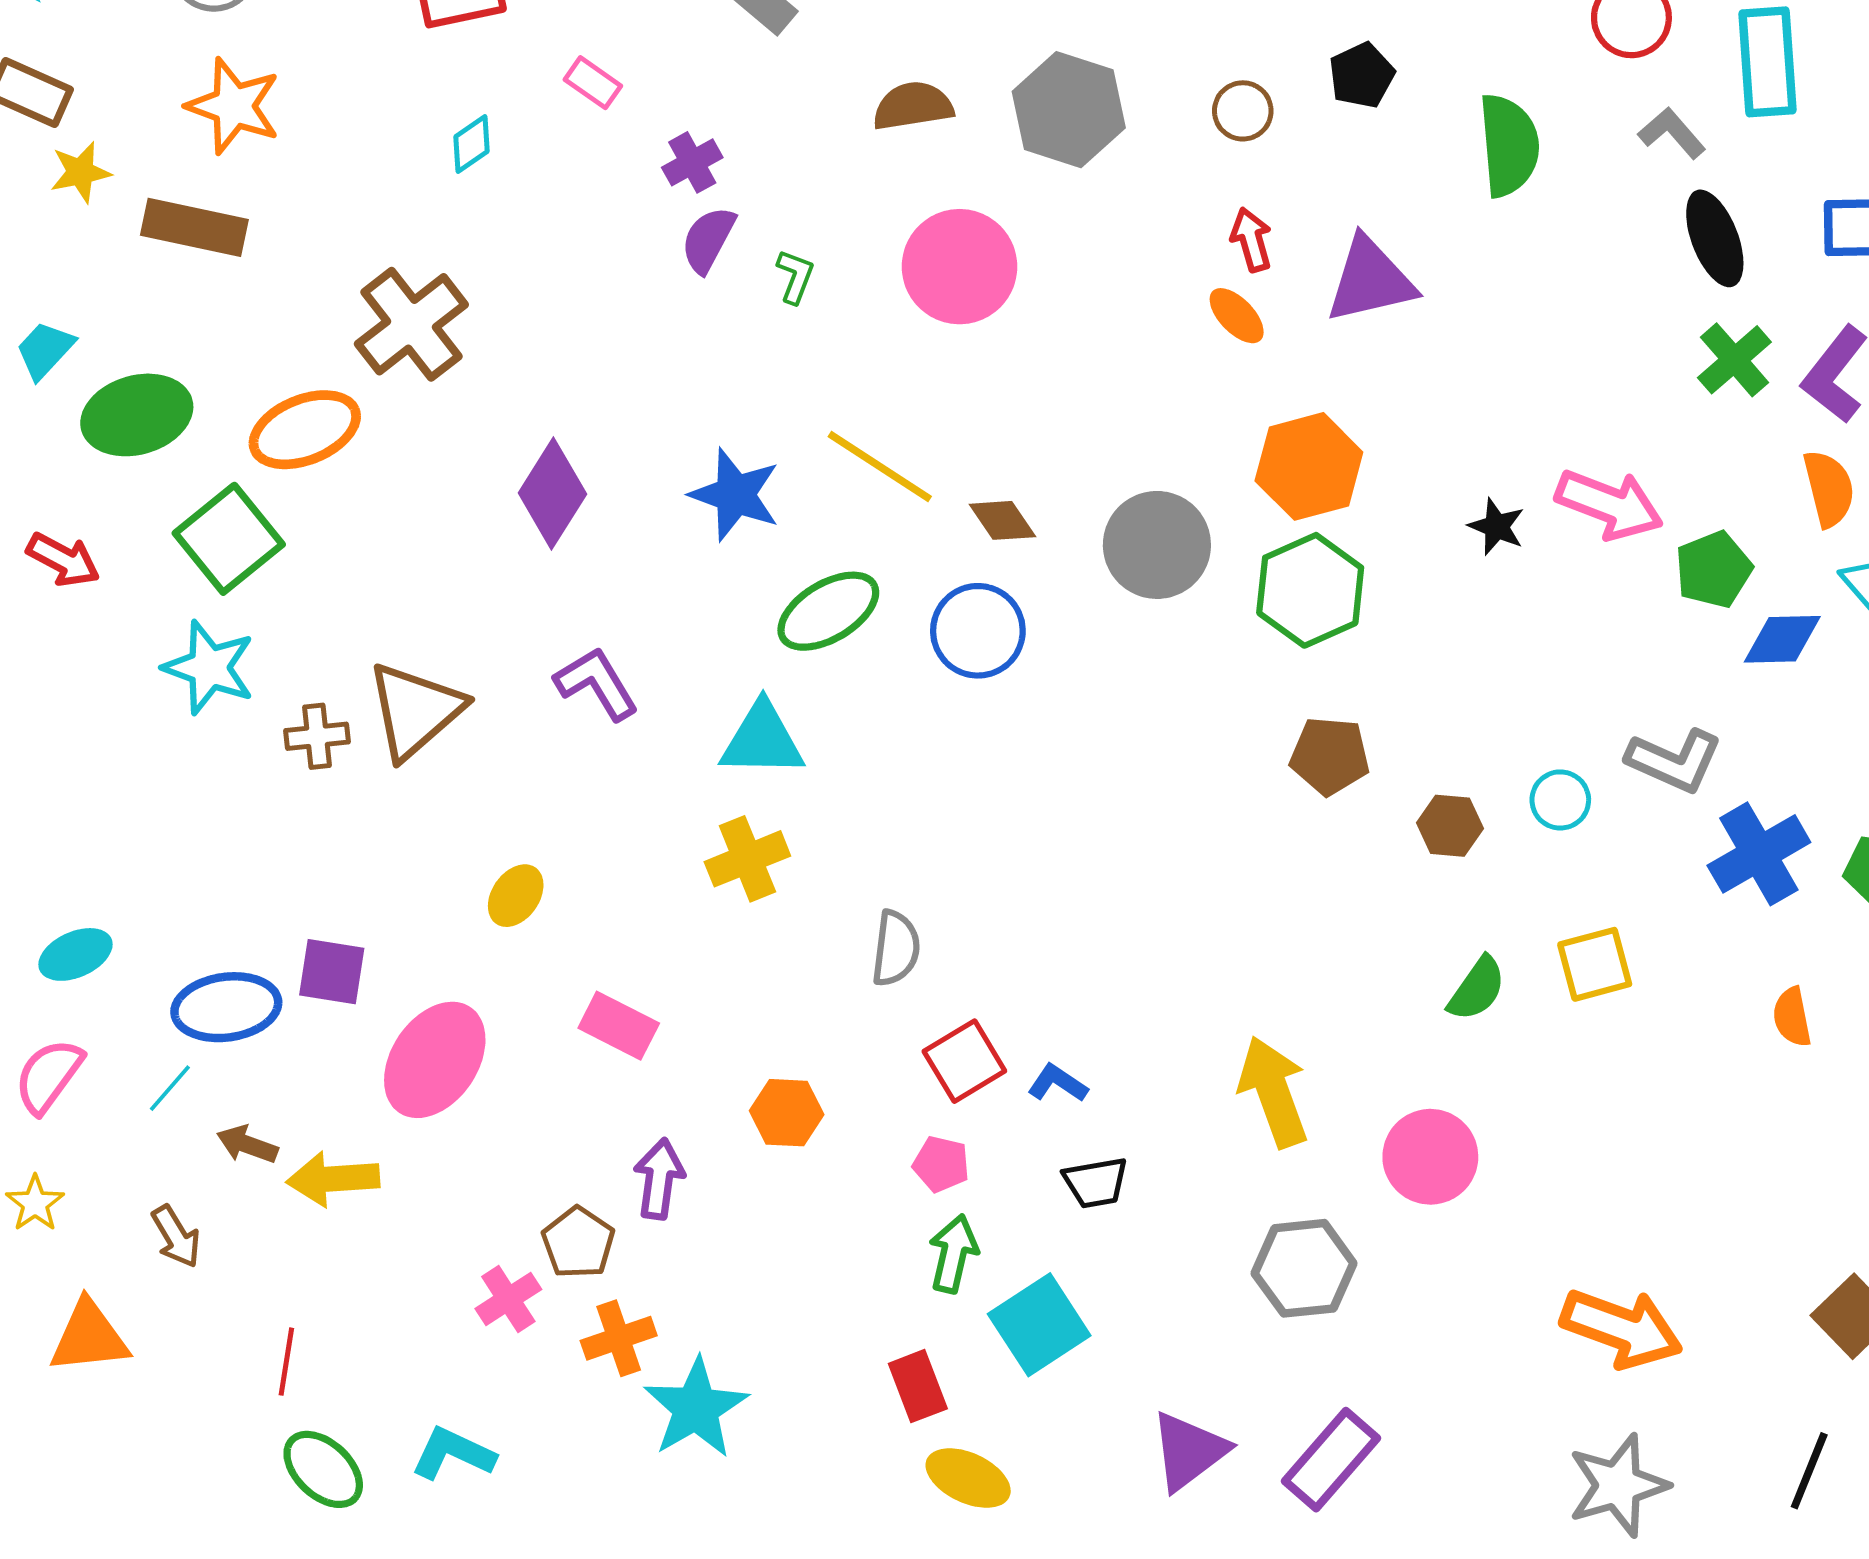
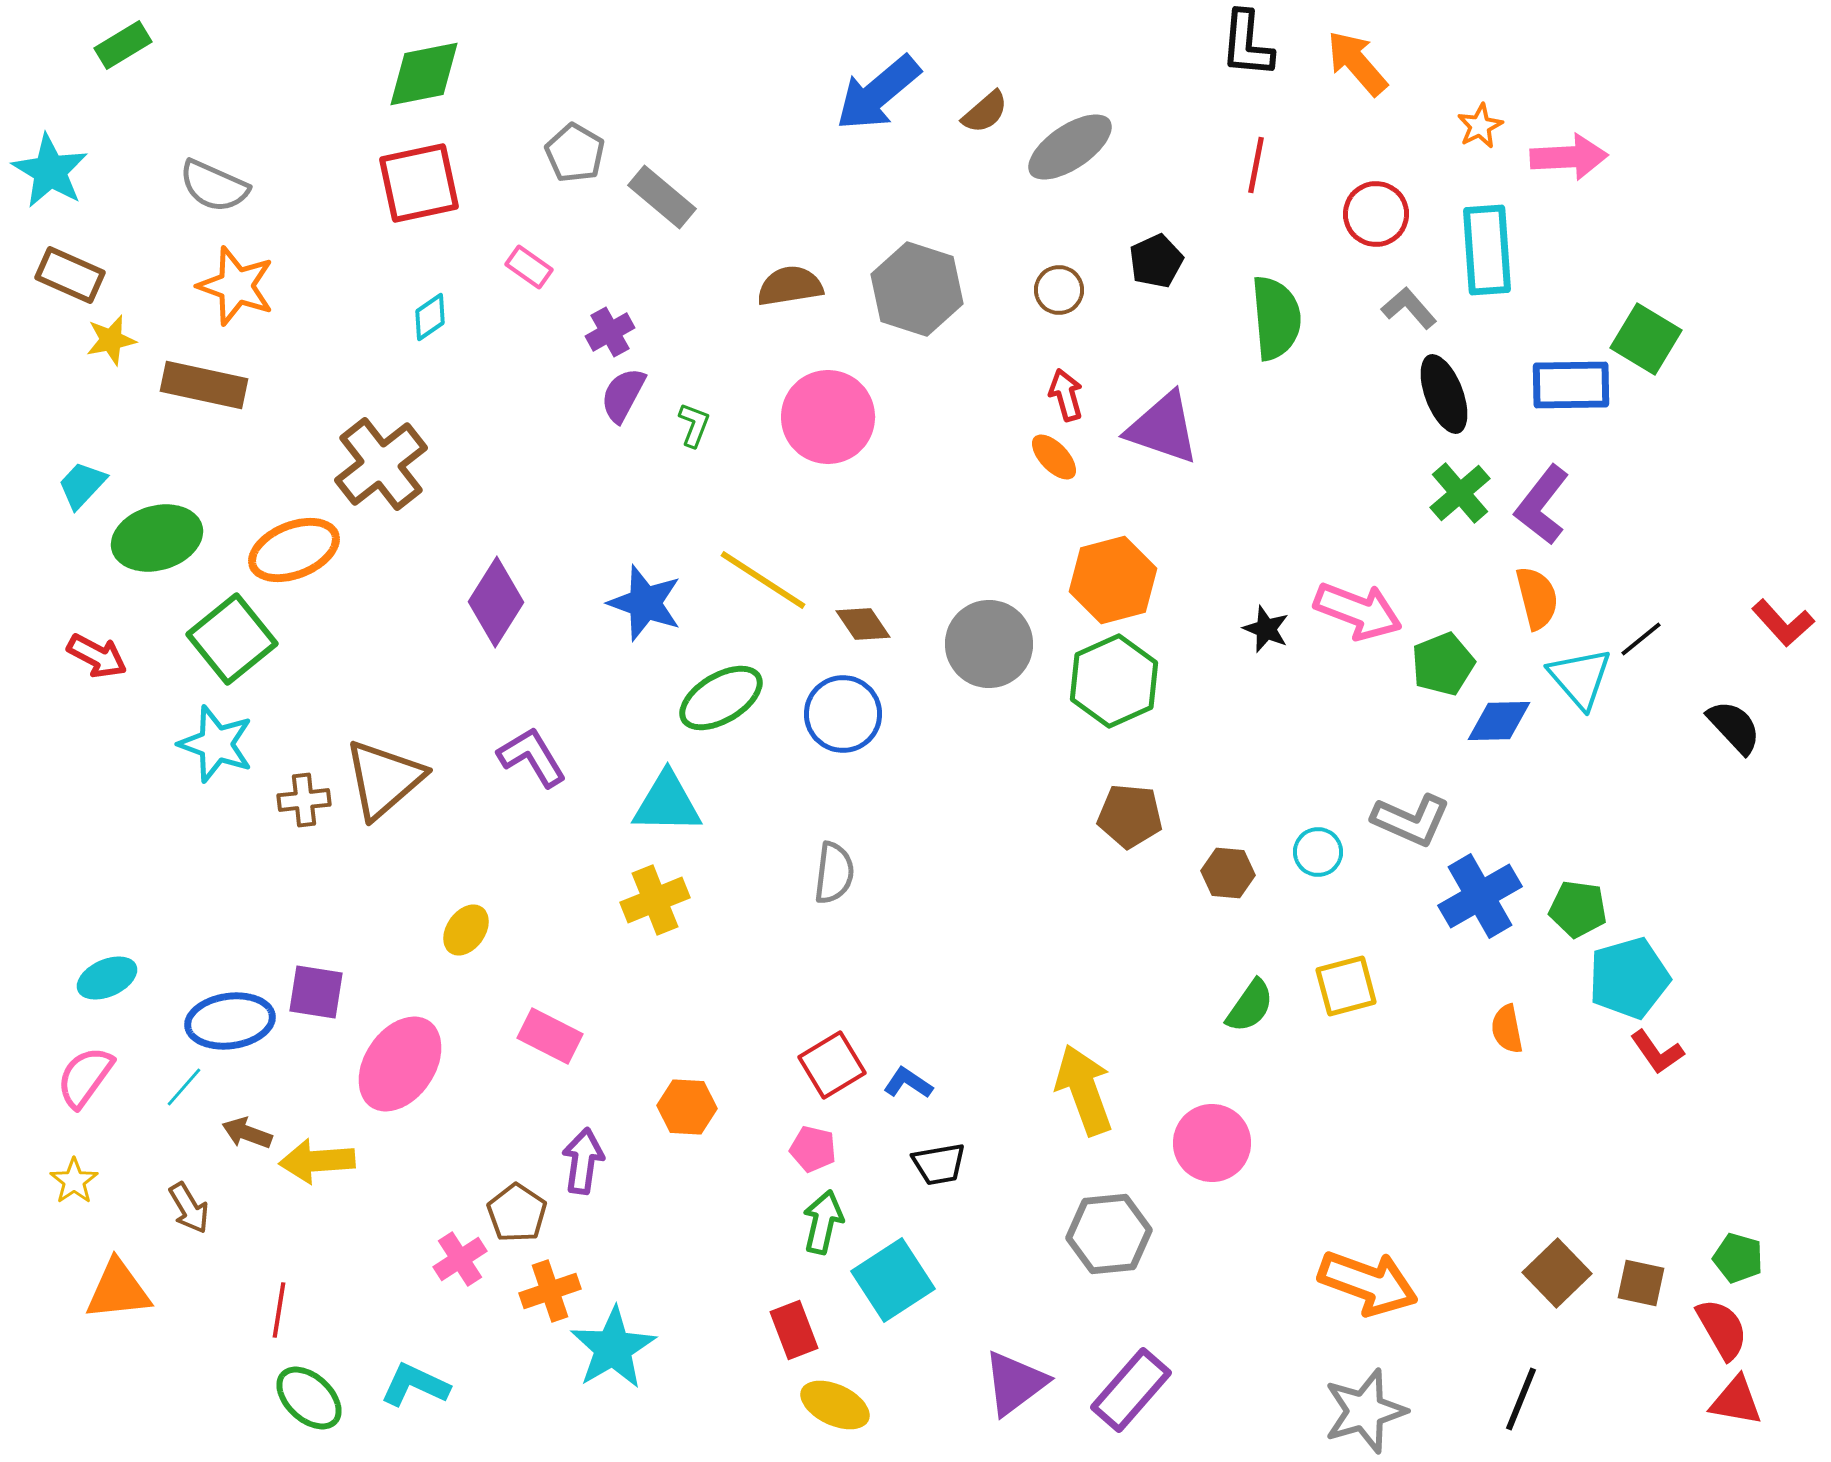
purple triangle: (1370, 280) -> (1163, 428), turned 32
gray semicircle: (896, 948) -> (834, 873), moved

